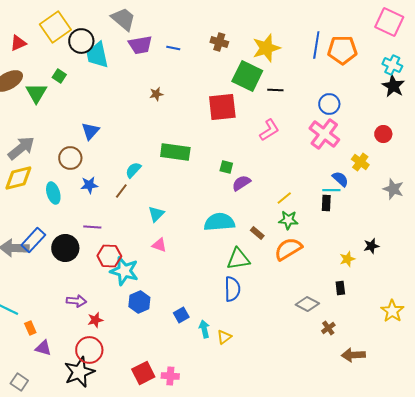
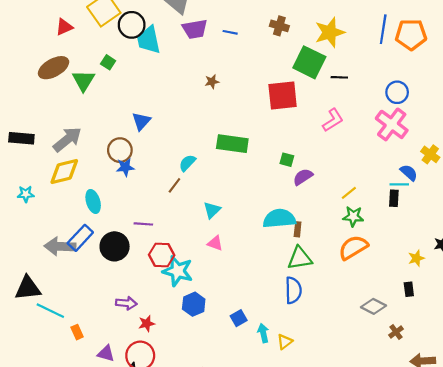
blue star: (89, 185) -> (125, 167), moved
cyan ellipse: (53, 193) -> (93, 201), moved
brown rectangle: (257, 233) -> (298, 229), moved, turned 56
purple triangle: (43, 348) -> (106, 353), moved

